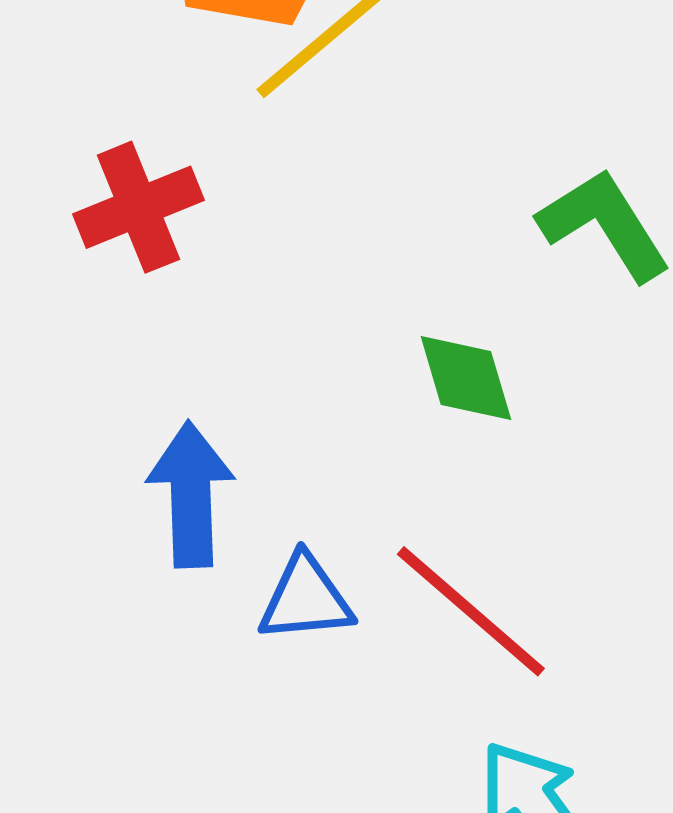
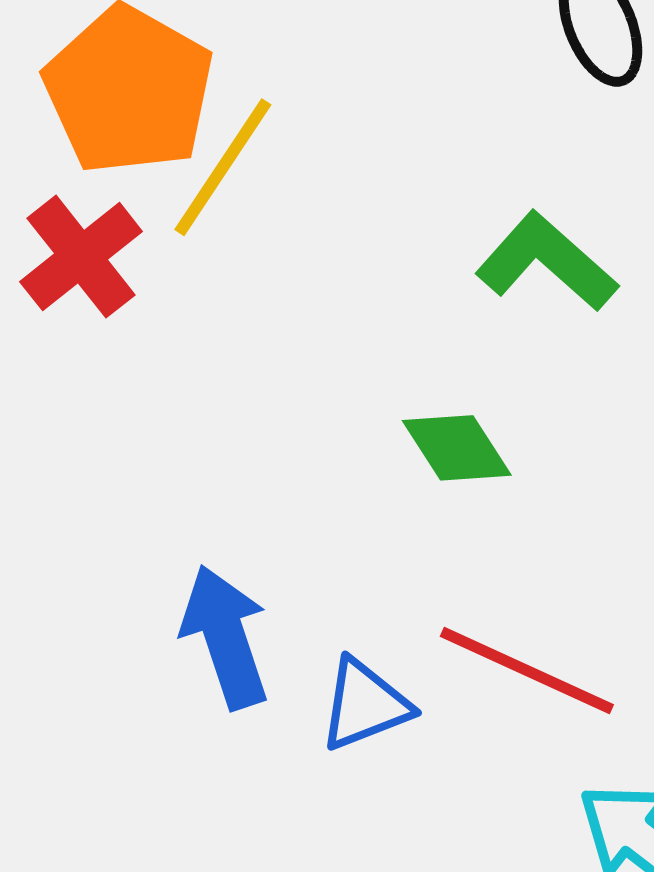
red cross: (138, 207) -> (81, 257), moved

